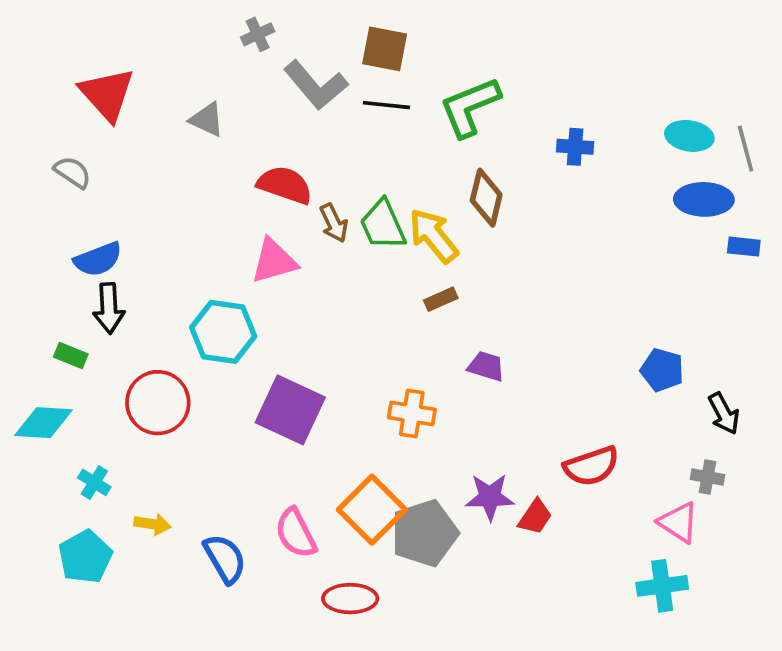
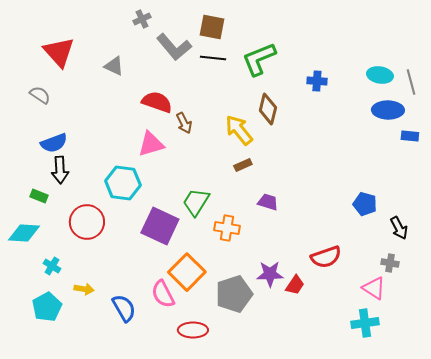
green trapezoid: (383, 225) -> (196, 202), moved, turned 56
orange square: (372, 510) -> (187, 272), moved

